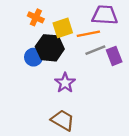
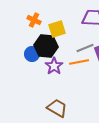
orange line: (88, 34) -> (79, 62), moved
purple star: (65, 83) -> (54, 66), moved

